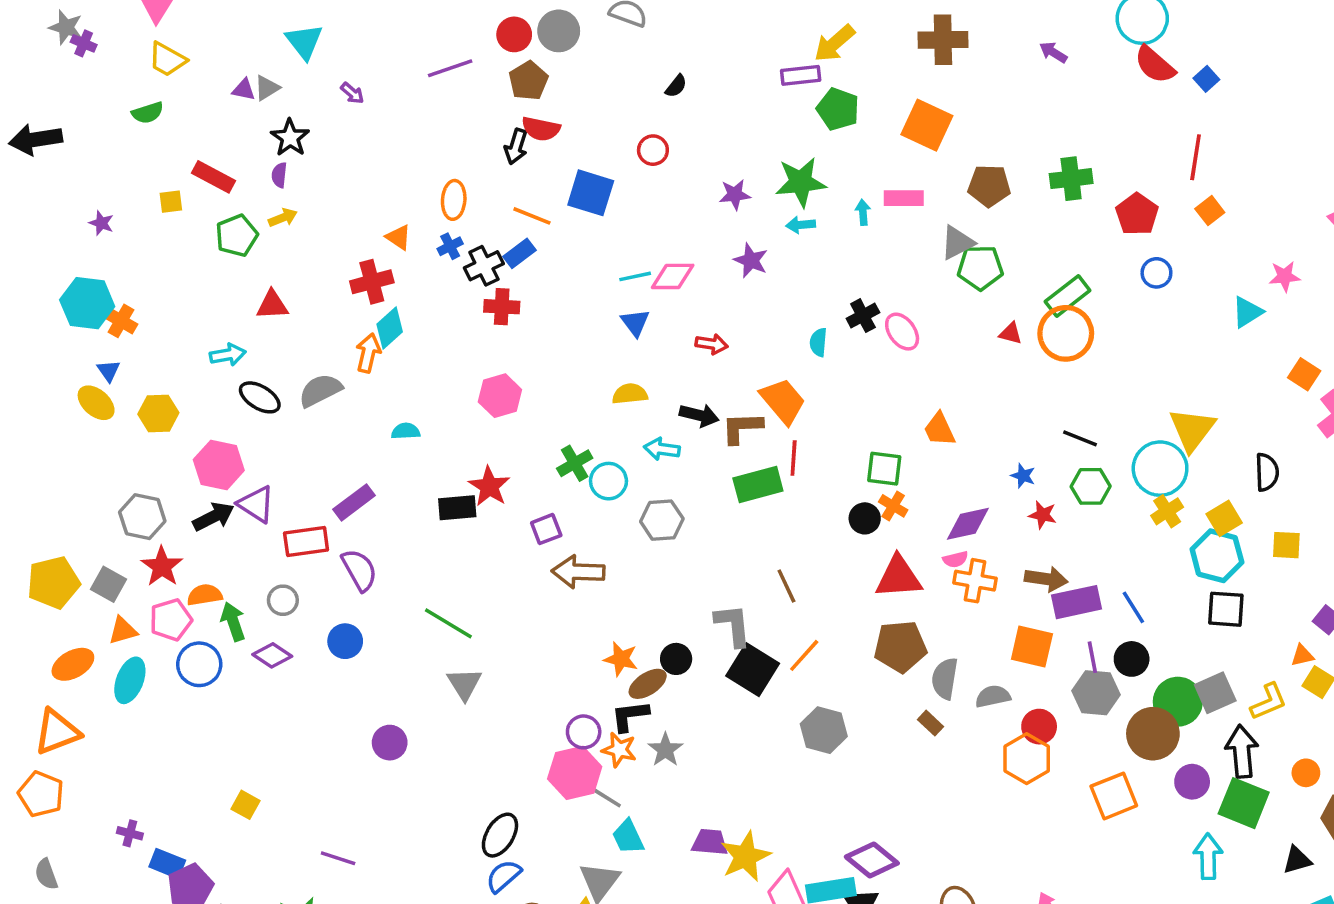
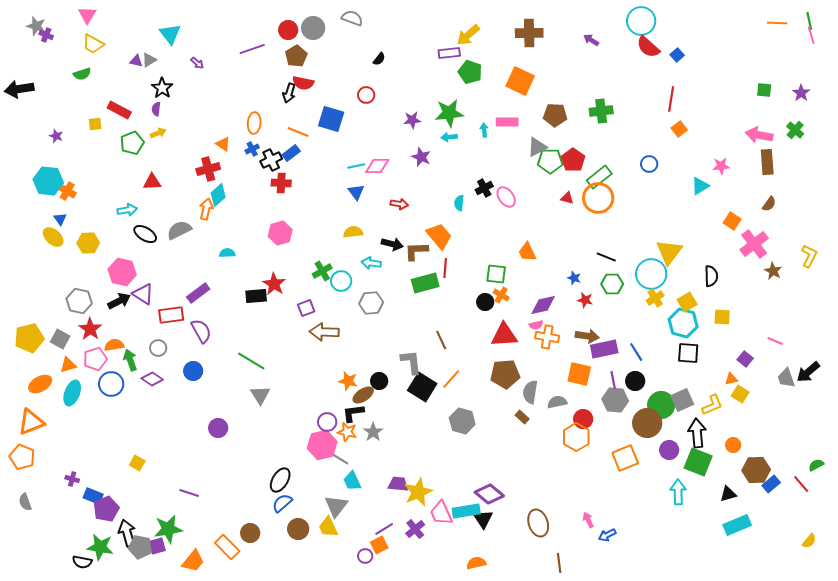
red pentagon: (1137, 214) -> (573, 160), moved

